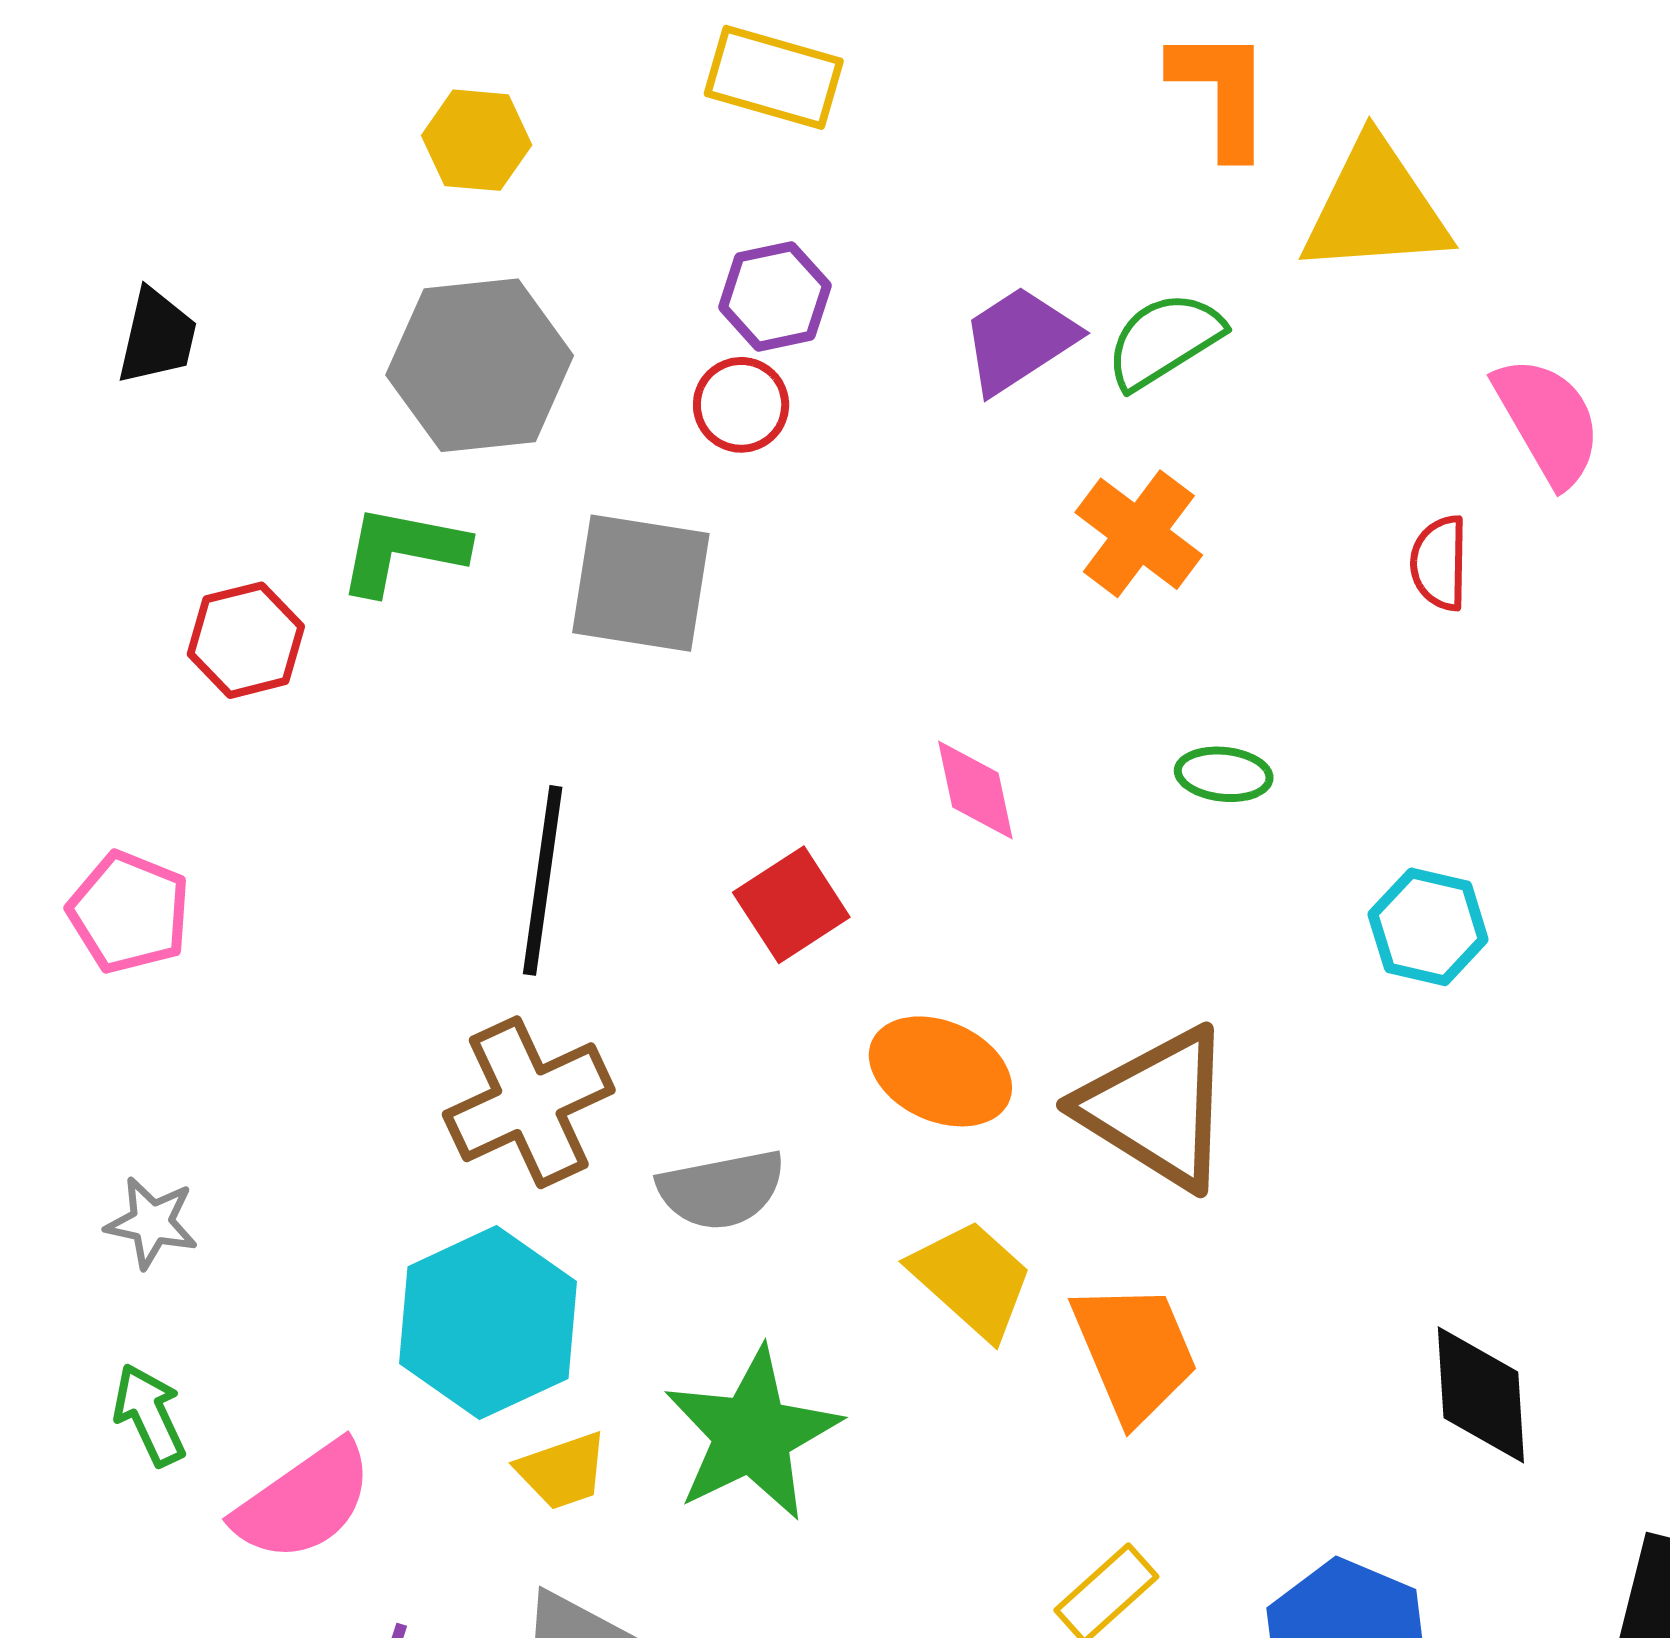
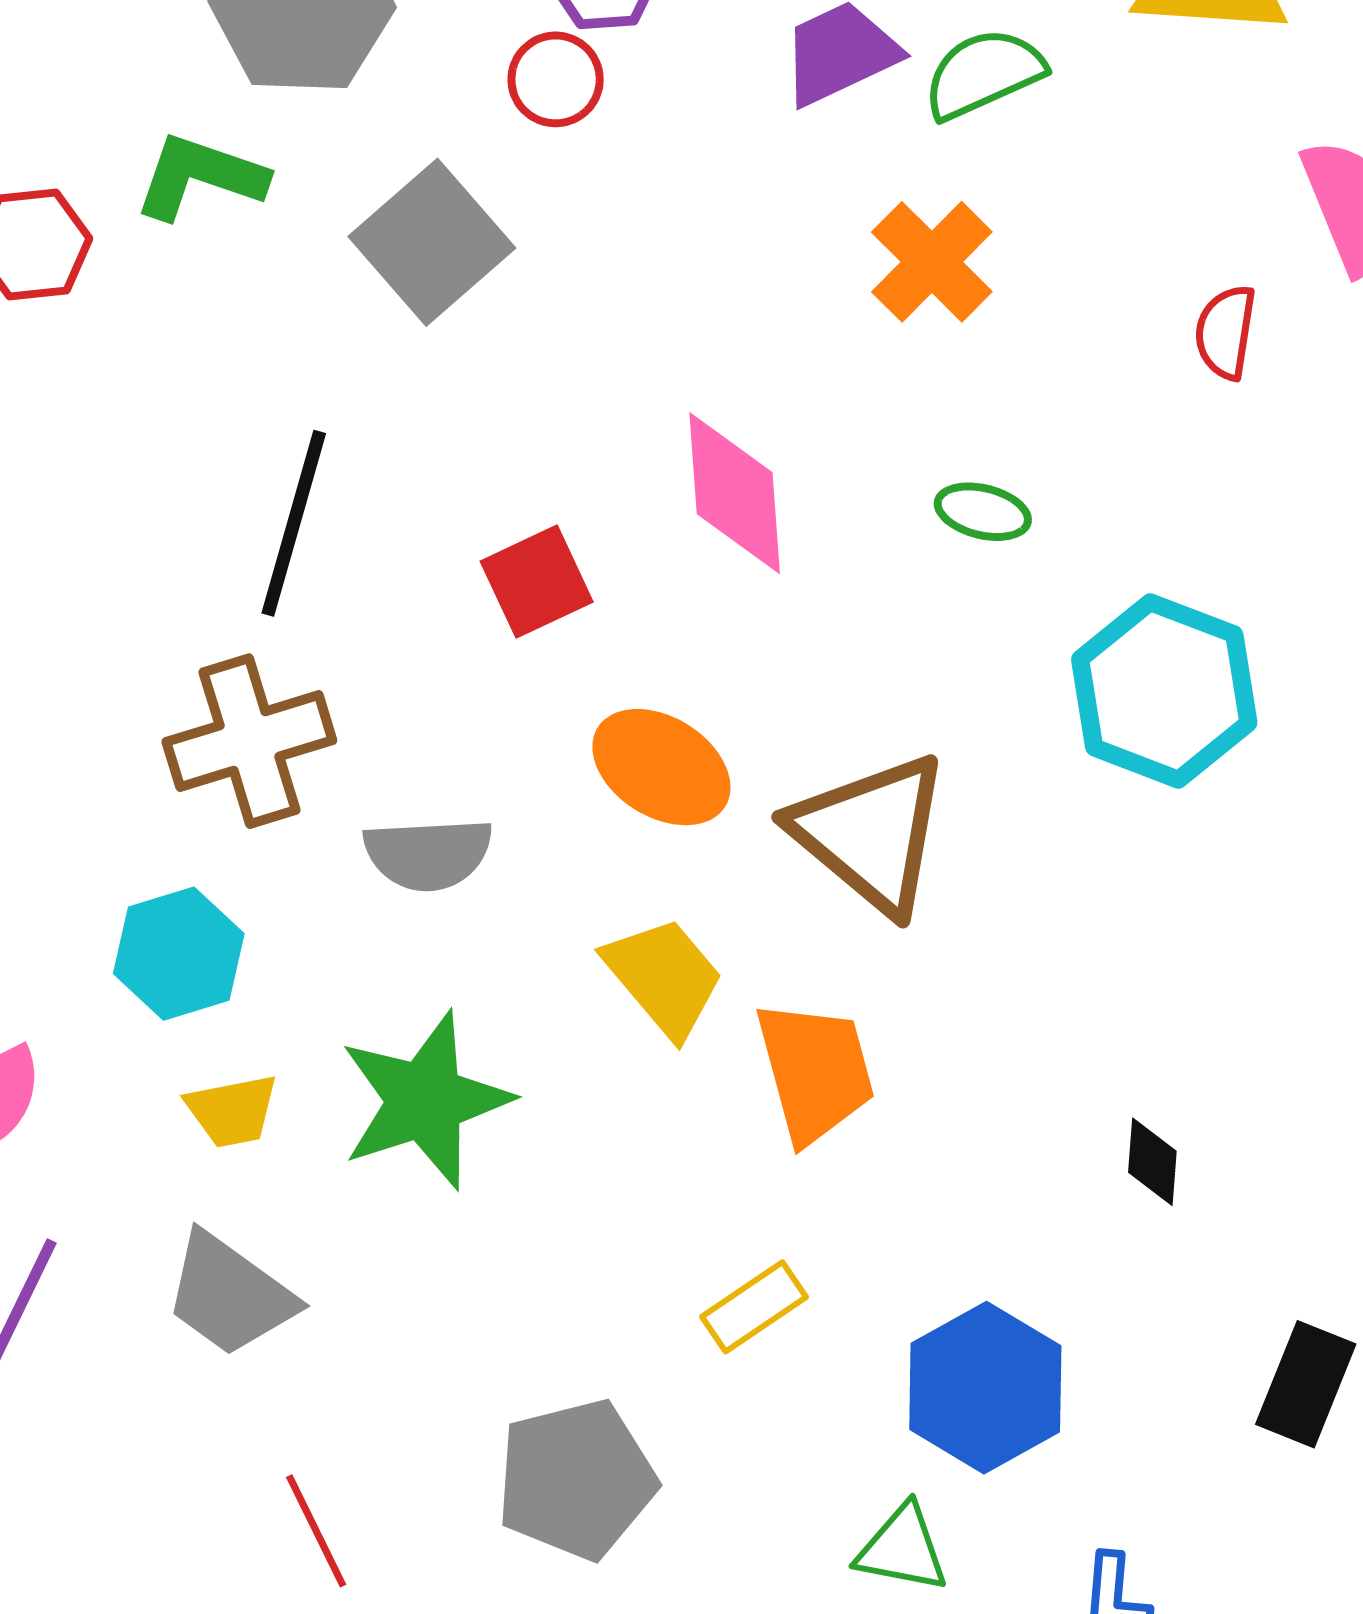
gray square: (641, 583) -> (432, 242), turned 32
pink diamond: (975, 790) -> (735, 493), size x1.5
cyan hexagon: (1428, 927) -> (1164, 691), size x1.6
cyan hexagon: (488, 1323) -> (179, 954), size x0.7
black diamond: (1481, 1395) -> (1152, 1162), size x0.6

